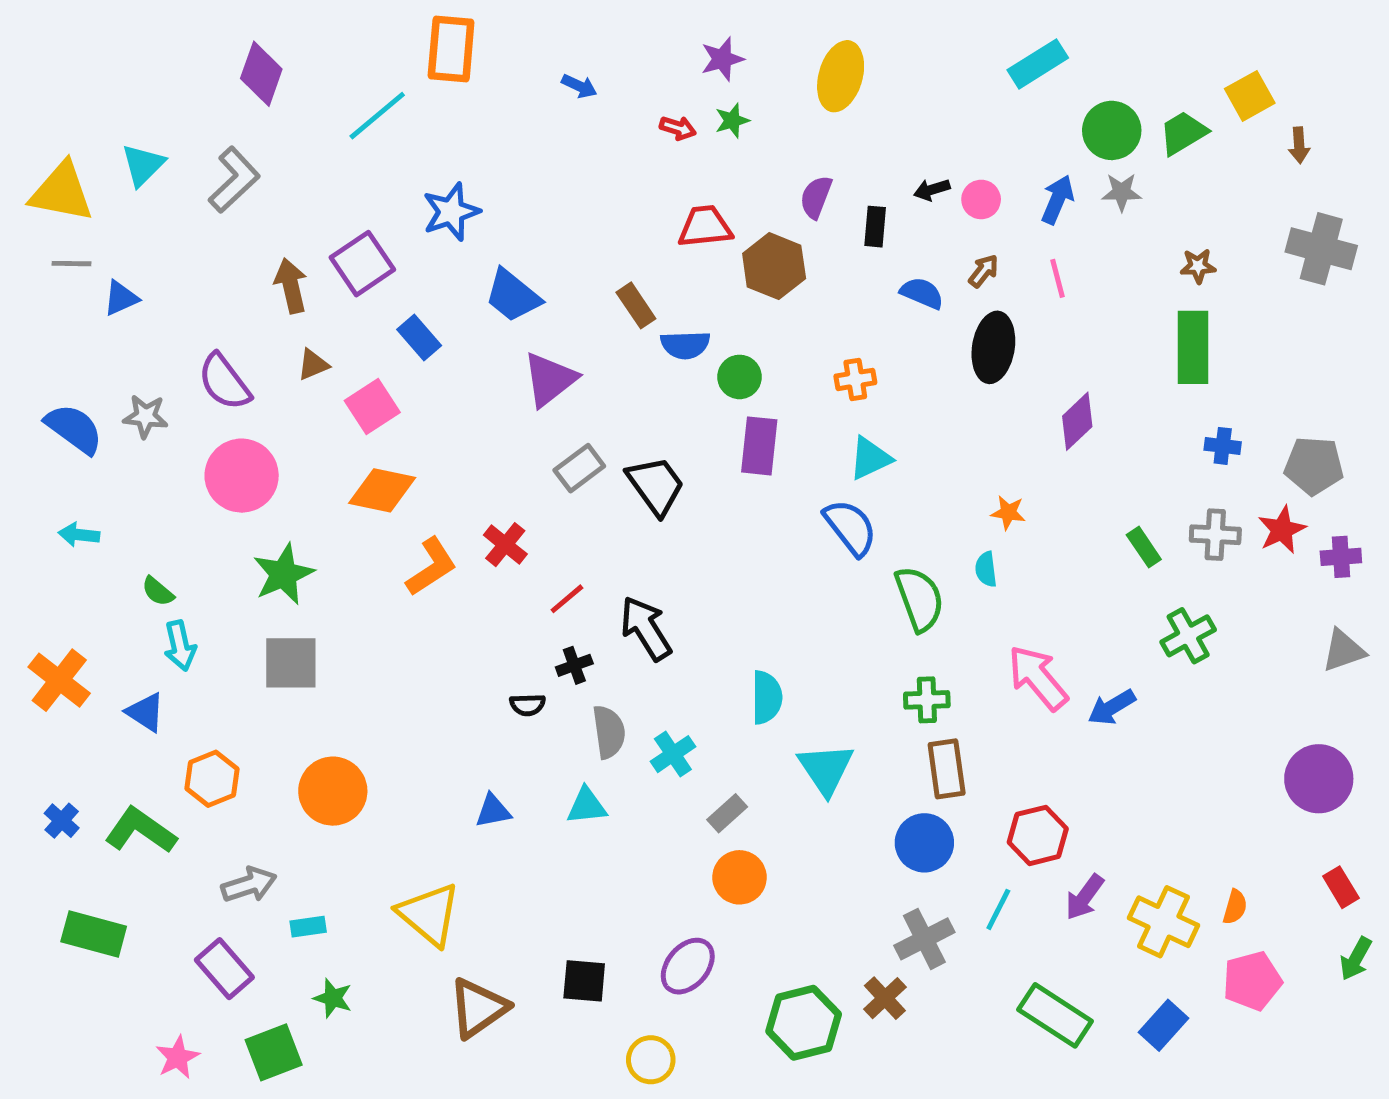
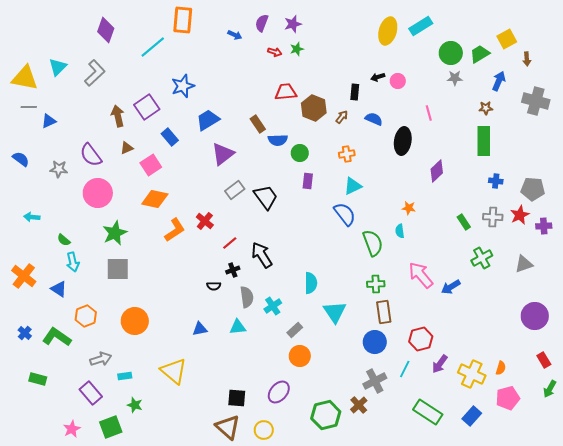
yellow ellipse: (841, 76) -> (388, 31), moved
purple semicircle: (816, 197) -> (262, 23), moved
blue arrow: (1057, 199) -> (499, 81), moved
brown arrow: (984, 271) -> (342, 117), moved
blue trapezoid: (513, 296) -> (208, 120), turned 110
blue semicircle: (74, 429) -> (21, 159), moved, size x0.7
purple rectangle: (759, 446) -> (308, 181), size x0.7
gray triangle: (1343, 651) -> (524, 264), moved
green rectangle: (94, 934) -> (38, 379), size x0.7
brown triangle: (478, 1008) -> (228, 427), moved, turned -44

